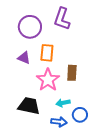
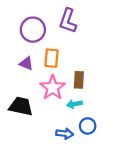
cyan arrow: (63, 103) -> (74, 104), moved
black trapezoid: (29, 106) -> (21, 106), moved

